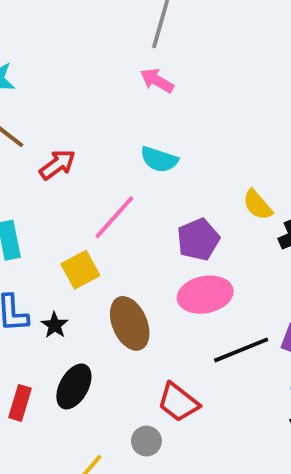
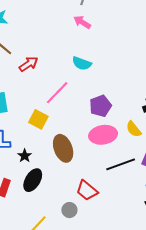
yellow semicircle: (258, 205) -> (134, 129), moved
yellow square: (80, 270) -> (38, 119), turned -36
black star: (55, 325) -> (25, 156), moved

